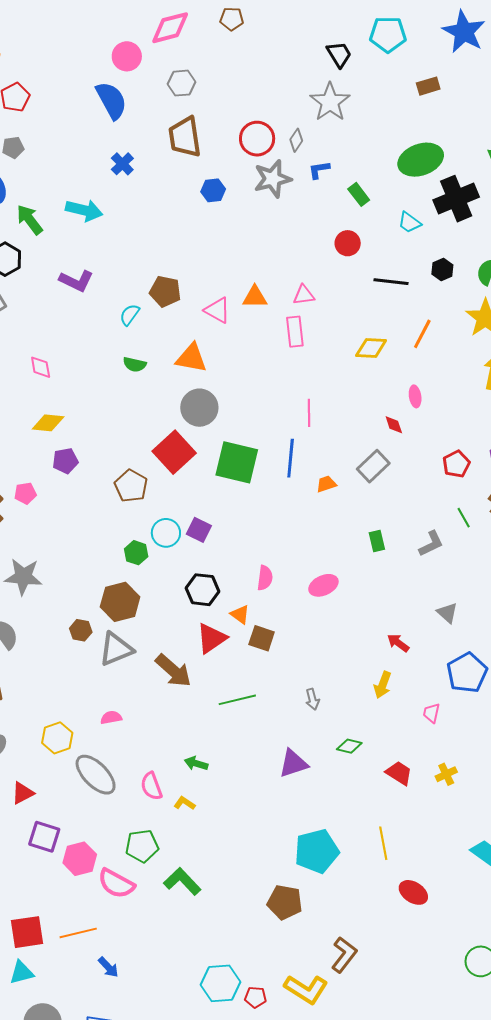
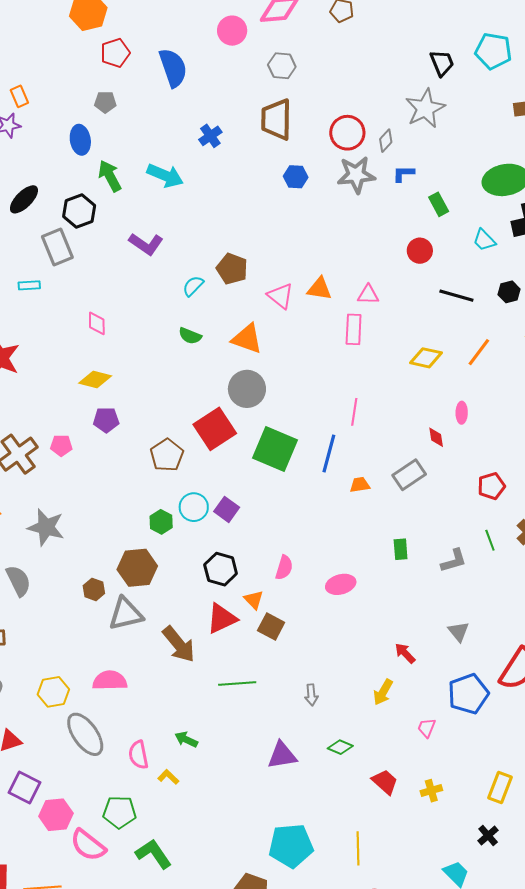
blue semicircle: (111, 100) -> (173, 68), moved
pink semicircle: (111, 718) -> (110, 681), size x1.6

